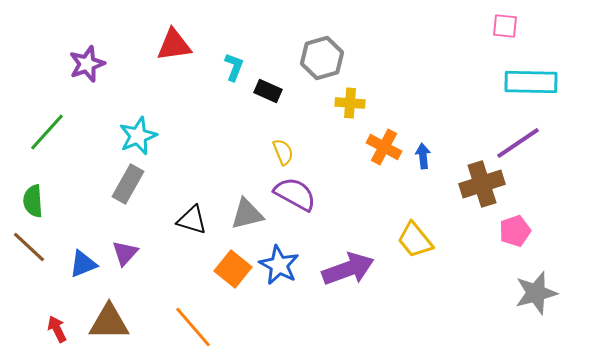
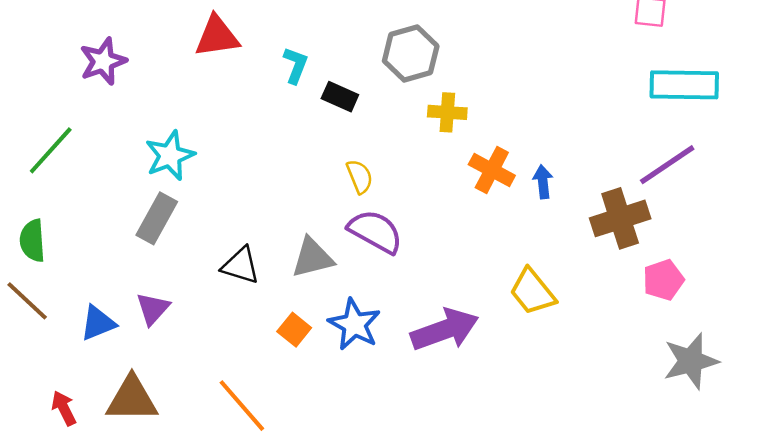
orange square: (233, 269) -> (294, 330), size x0.7

